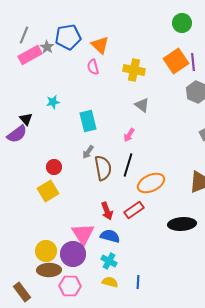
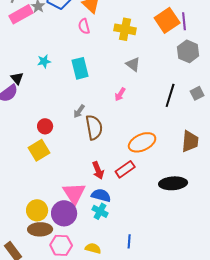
cyan rectangle: (88, 121) -> (80, 68), moved
black line: (128, 165) -> (170, 95), moved
cyan cross: (109, 261) -> (100, 211), moved
yellow semicircle: (110, 282) -> (93, 248), moved

